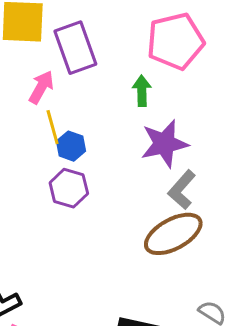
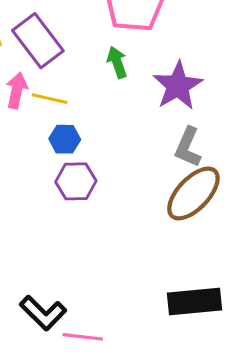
yellow line: (53, 127) -> (50, 99), moved, turned -44
purple star: (164, 144) -> (178, 86), moved

